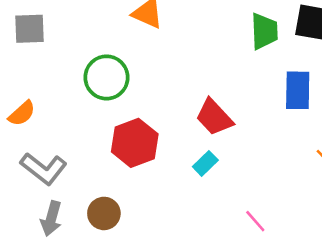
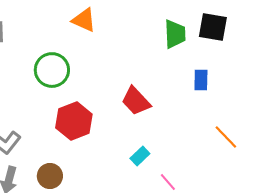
blue rectangle: (298, 90) -> (201, 80), size x0.7
cyan rectangle: (205, 163) -> (140, 156), moved

